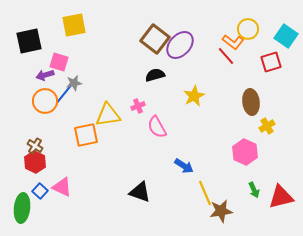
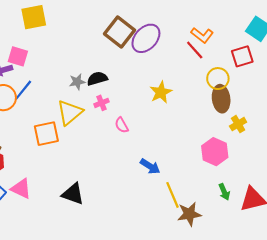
yellow circle: (248, 29) -> (218, 79), moved
black semicircle: (155, 75) -> (97, 79), moved
gray star: (74, 83) -> (77, 82), moved
yellow triangle: (108, 115) -> (70, 112), turned -32
pink semicircle: (157, 127) -> (122, 125), size x0.7
black triangle: (140, 192) -> (73, 194), moved

